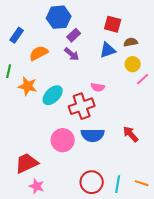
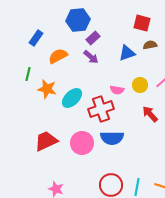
red square: (113, 24) -> (142, 23), moved
yellow circle: (133, 64) -> (140, 85), moved
red arrow: (131, 134) -> (150, 114), moved
red trapezoid: (27, 163) -> (46, 141), moved

